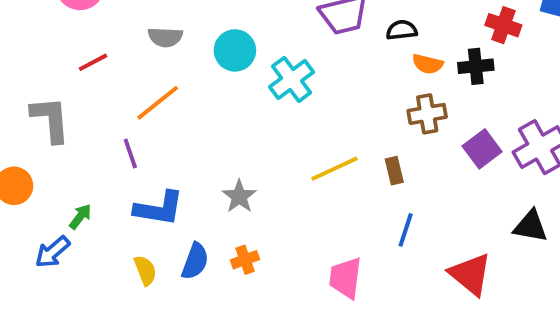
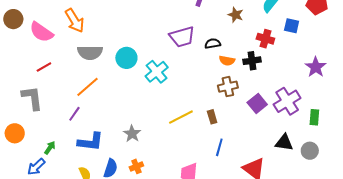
gray semicircle: (165, 37) -> (90, 53), size x1.4
red line: (93, 62) -> (44, 67), moved
purple line: (130, 154) -> (74, 114), turned 56

